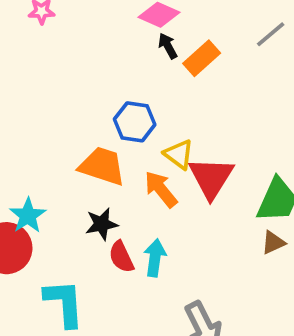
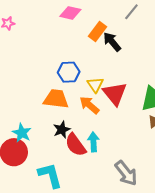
black arrow: (168, 46) -> (112, 42), moved, size x1.5
yellow triangle: (179, 154) -> (95, 85), turned 30
red semicircle: (121, 257) -> (76, 145), size x1.4

